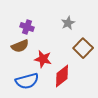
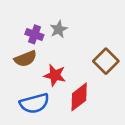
gray star: (68, 23) -> (59, 29), moved

